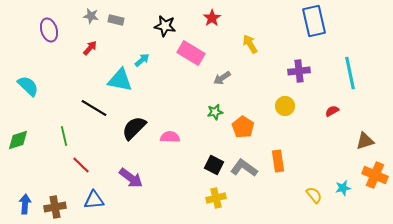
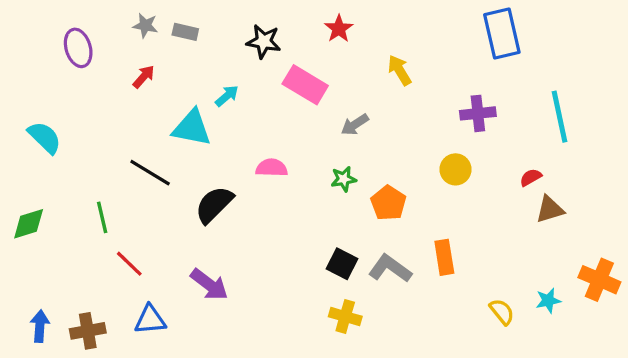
pink semicircle: (170, 137) -> (272, 168), moved
brown triangle: (365, 141) -> (550, 209), moved
yellow cross: (216, 198) -> (345, 317), turned 30

